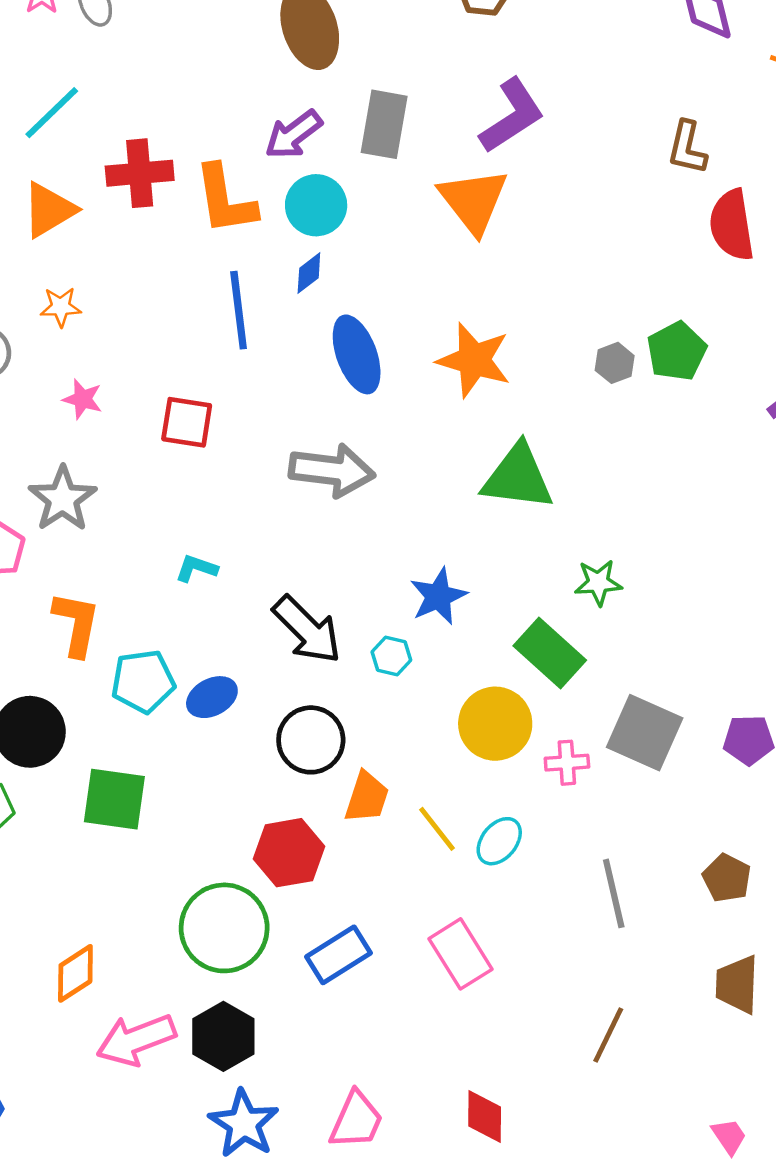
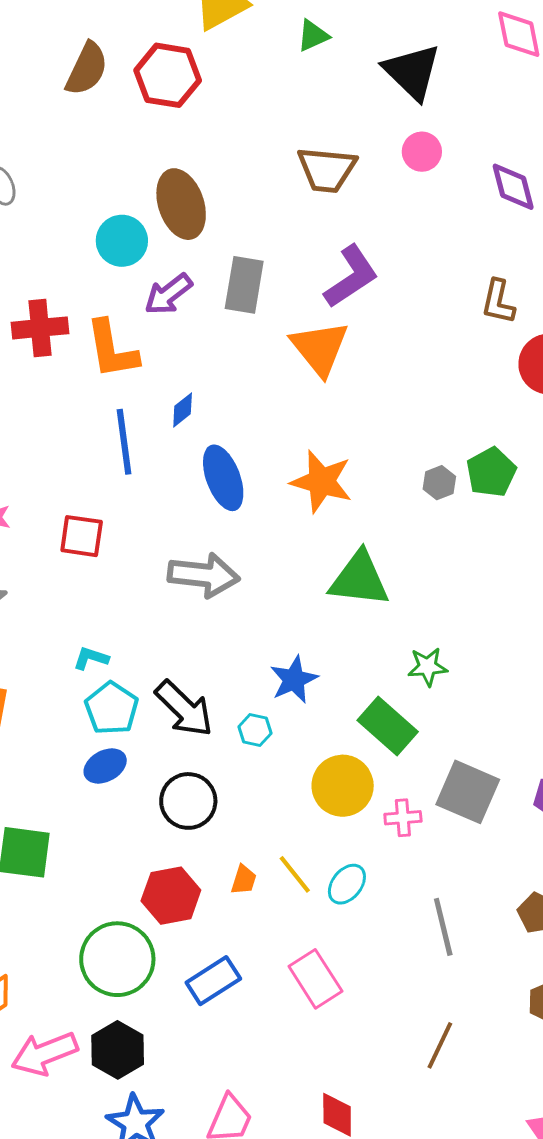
cyan circle: (316, 205) -> (122, 241), moved
cyan pentagon: (143, 681) -> (112, 708), moved, turned -30
orange trapezoid: (367, 797) -> (244, 880), moved, size x0.7

